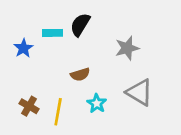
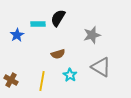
brown cross: (29, 106) -> (11, 80), moved

